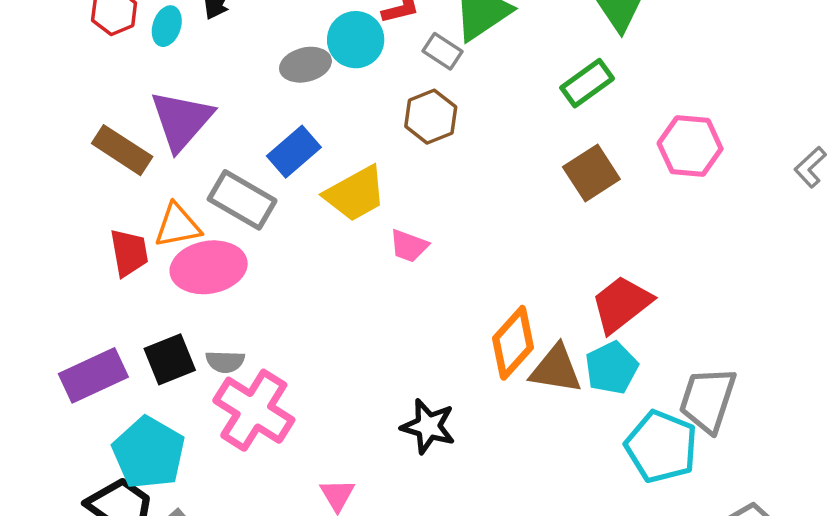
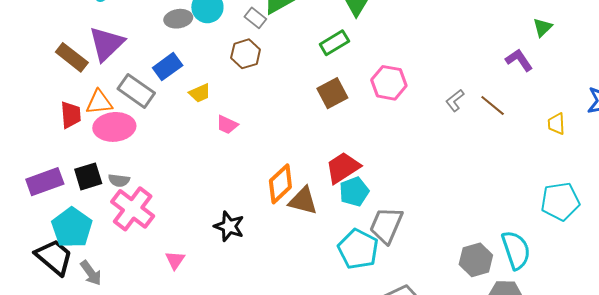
yellow trapezoid: (355, 194) -> (200, 93), size x0.6
cyan pentagon: (611, 368) -> (354, 192), moved

